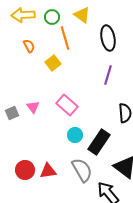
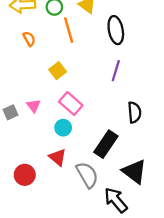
yellow square: (53, 63) -> (58, 71), moved
cyan circle: (75, 135) -> (63, 128), moved
red triangle: (48, 171) -> (58, 157), moved, turned 48

